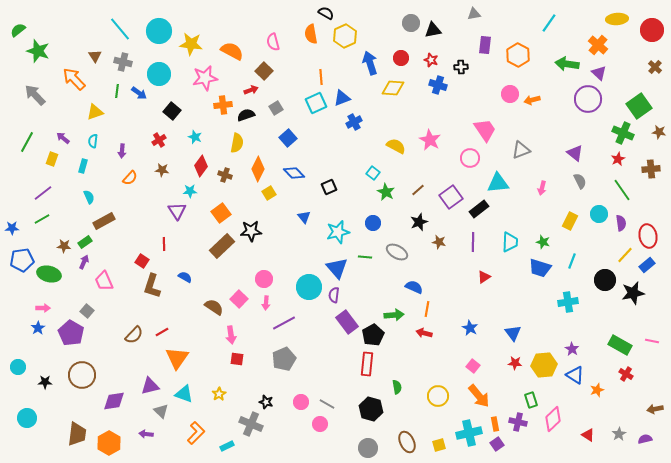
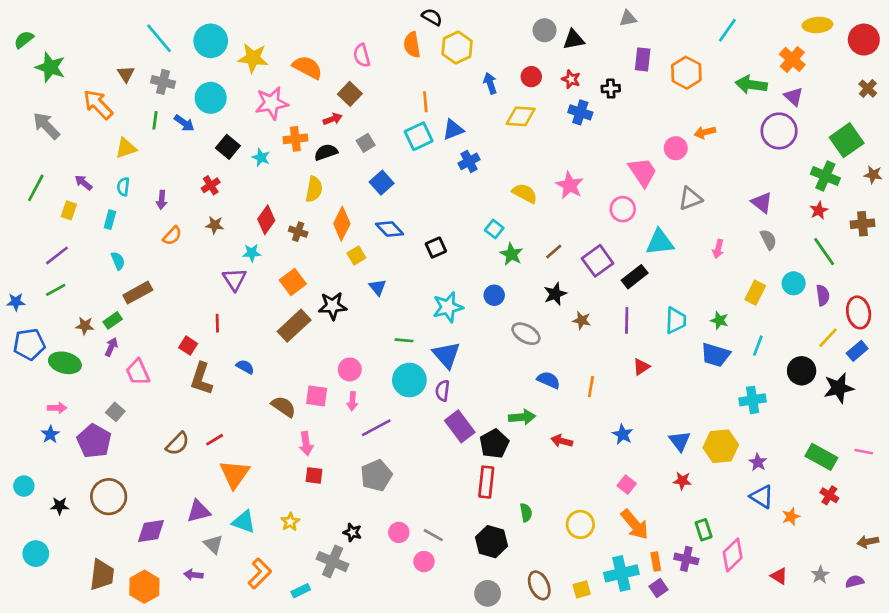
blue arrow: (370, 63) -> (490, 83), size x0.7
pink circle: (510, 94) -> (676, 148), moved
cyan star: (195, 137) -> (261, 157), moved
blue triangle: (304, 217) -> (378, 287), moved
green line: (365, 257) -> (404, 340), moved
pink square: (239, 299) -> (317, 396), turned -36
orange line: (427, 309) -> (591, 387), moved
yellow hexagon: (544, 365) -> (721, 446), moved

